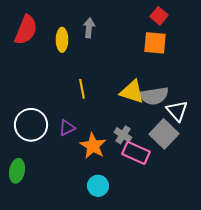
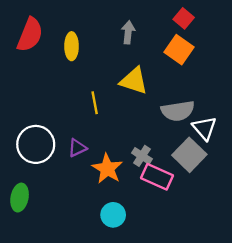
gray arrow: (89, 28) -> (128, 32), moved
orange square: (155, 43) -> (179, 50), turned 30
yellow triangle: (132, 92) -> (134, 81), moved

